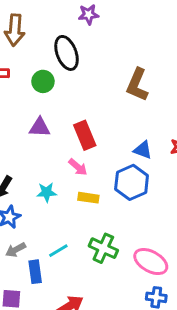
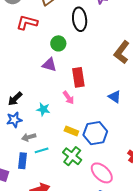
green circle: (43, 81) -> (58, 43), moved
blue hexagon: (132, 182) -> (95, 133), moved
yellow rectangle: (88, 198) -> (71, 131), moved
gray arrow: (16, 250) -> (29, 137), moved

